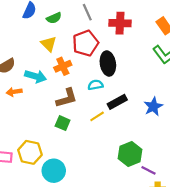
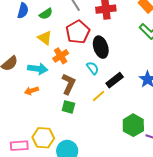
cyan semicircle: (95, 85) -> (93, 68), turned 72
orange arrow: (14, 92) -> (31, 91), moved
brown L-shape: (67, 98) -> (69, 84), turned -40

